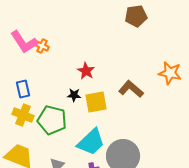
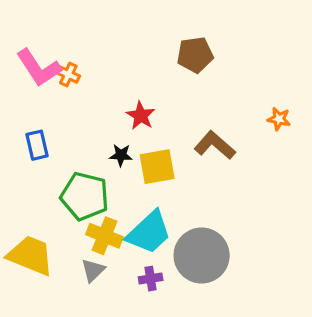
brown pentagon: (136, 16) -> (195, 55), moved
orange star: (170, 73) -> (279, 119), size x0.6
yellow cross: (23, 115) -> (104, 236), moved

